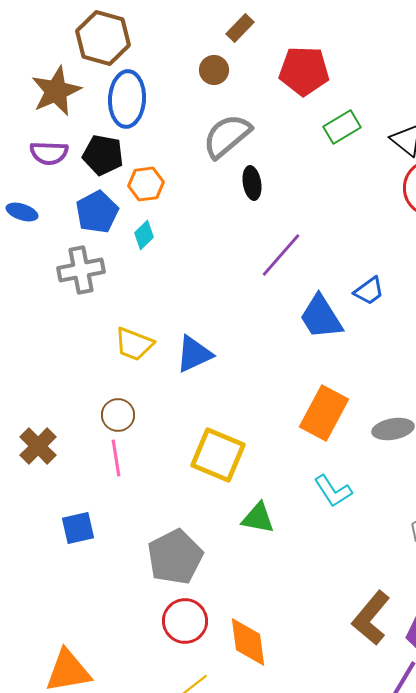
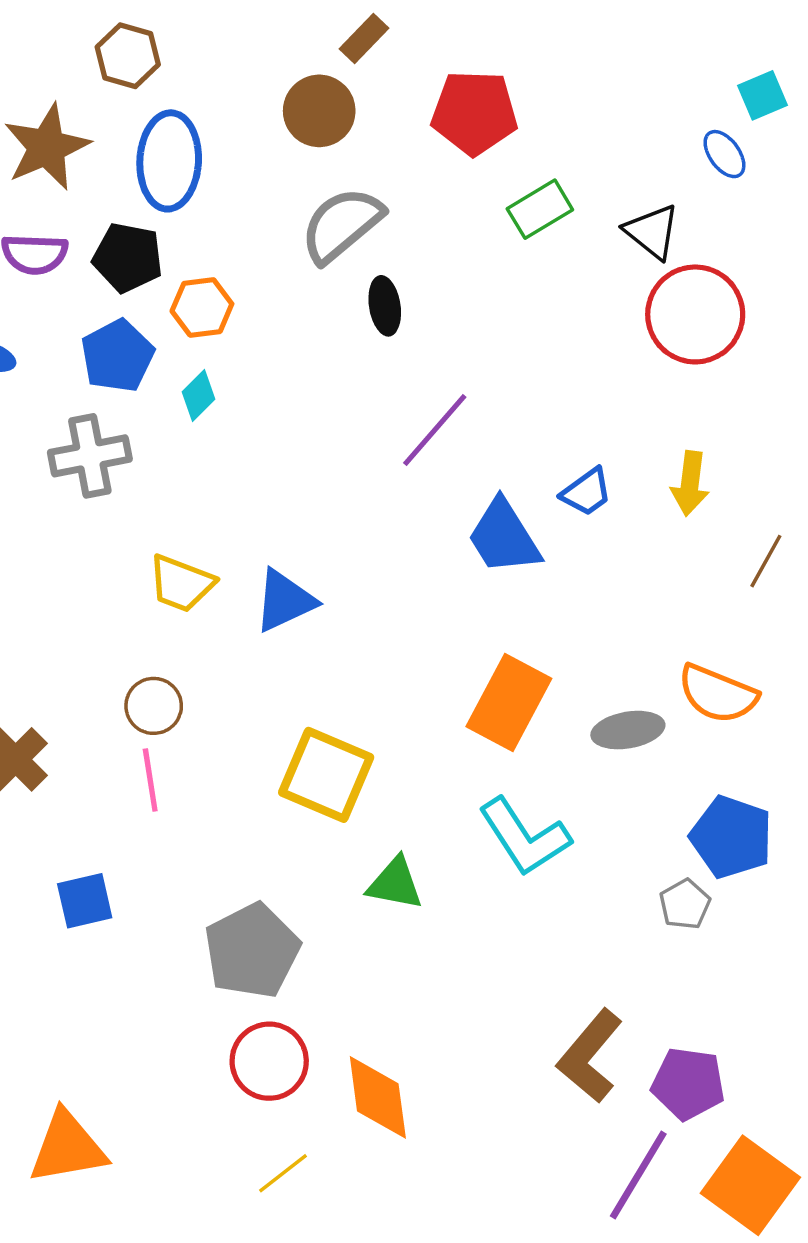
brown hexagon: (103, 38) -> (128, 56), size x0.7
brown circle: (214, 70) -> (319, 111), size x1.4
cyan L-shape: (333, 491) -> (524, 837), size x1.4

